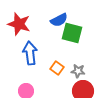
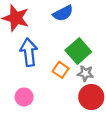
green square: (72, 33) -> (78, 51), moved, turned 35

